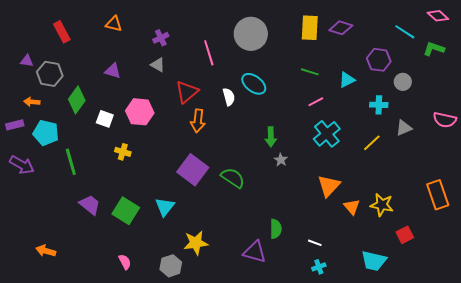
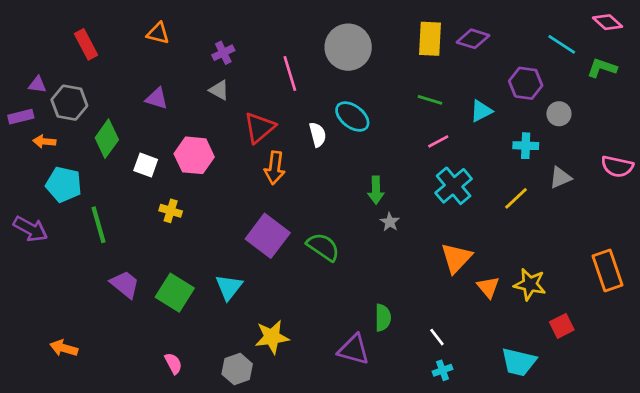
purple rectangle: (15, 125) -> (21, 117), moved
white line: (315, 243) -> (437, 337), turned 32

